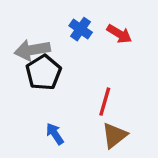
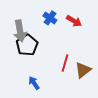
gray arrow: (32, 50) -> (20, 31), turned -90
brown triangle: (114, 135) -> (83, 70), moved

